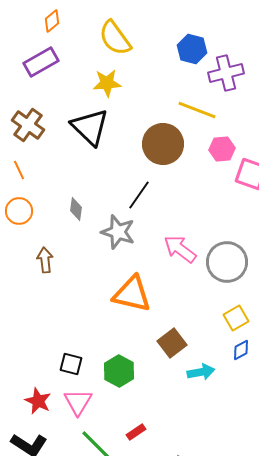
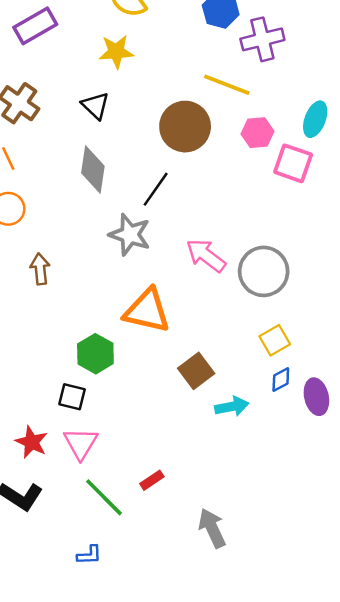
black triangle: (90, 127) -> (95, 106), size x0.6
gray diamond: (76, 209) -> (93, 170), moved, size x1.6
green hexagon: (119, 371) -> (95, 354), moved

